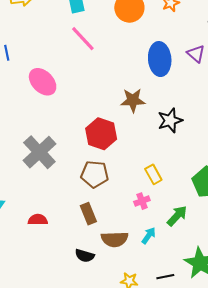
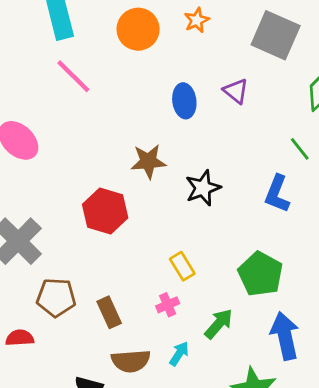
blue ellipse: (160, 59) -> (184, 101), size x0.7
brown pentagon: (95, 174) -> (56, 297), moved
brown rectangle: (88, 214) -> (109, 312), moved

